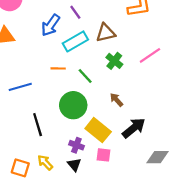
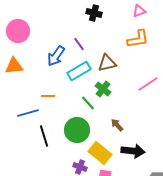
green cross: (114, 61) -> (103, 89), moved
orange line: (58, 68) -> (48, 96), moved
black line: (38, 125) -> (44, 136), moved
black arrow: (134, 128) -> (133, 151), turned 45

